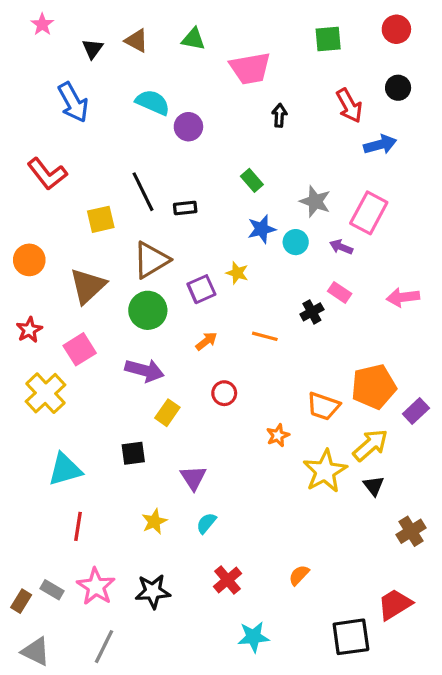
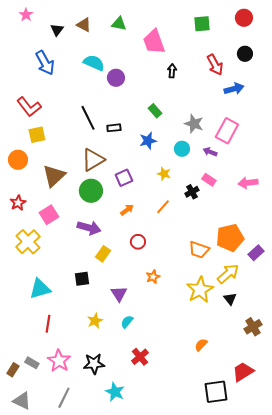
pink trapezoid: (250, 68) -> (154, 42), turned 80
yellow square: (101, 219) -> (37, 135), moved
blue star: (262, 229) -> (148, 141), moved
yellow star: (237, 273) -> (164, 174), moved
orange line: (265, 336) -> (163, 207), turned -63
orange star: (278, 435) -> (153, 277), moved
orange semicircle: (299, 575) -> (201, 345), moved
cyan star: (253, 637) -> (115, 392), moved, turned 30

